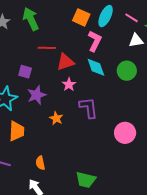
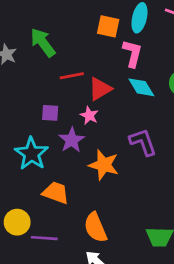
pink star: (69, 84) -> (89, 115), moved
orange star: (56, 118) -> (104, 165), size x1.6
orange trapezoid: (17, 131) -> (56, 193), turned -60
orange semicircle: (40, 163) -> (95, 227), size x1.6

